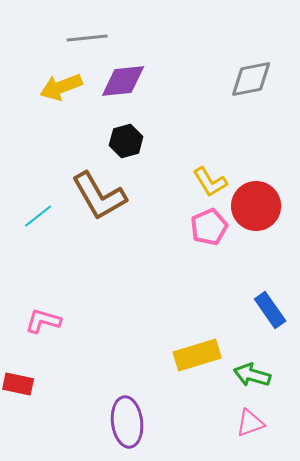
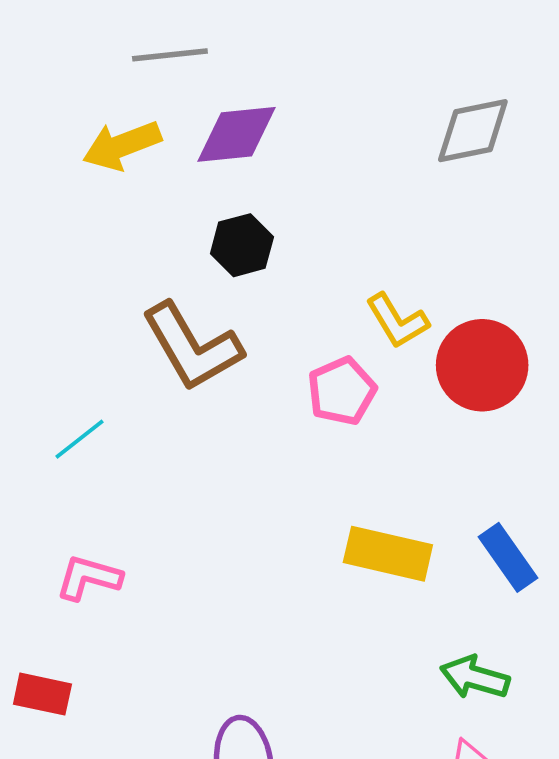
cyan line: (38, 216) -> (79, 439), moved
pink pentagon: (209, 227) -> (342, 391), moved
yellow rectangle: (197, 355) -> (388, 554), moved, turned 30

